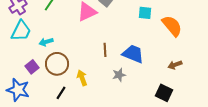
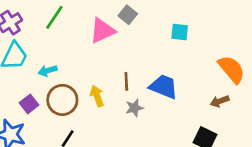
orange semicircle: (172, 26) -> (232, 69), moved
gray star: (119, 75) -> (134, 108), moved
yellow arrow: (82, 78) -> (97, 96), moved

